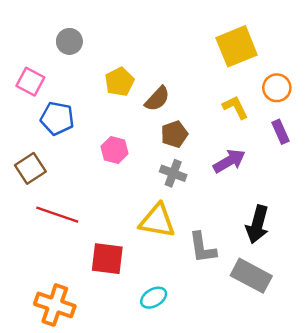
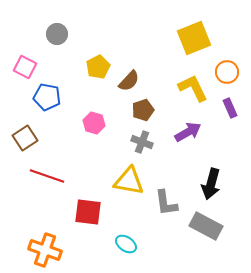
yellow L-shape: (235, 107) -> (193, 88), size x1.4
cyan ellipse: (154, 298) -> (126, 244), turned 65

